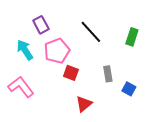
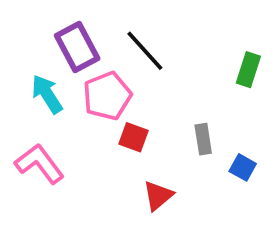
purple rectangle: (41, 25) -> (77, 47), size x1.4
black line: (91, 32) -> (145, 51), moved

